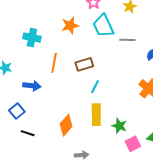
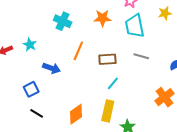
gray line: (127, 40) -> (141, 56), moved

